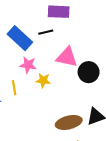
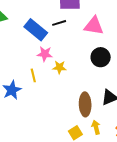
pink triangle: (67, 57) -> (94, 26), moved
brown ellipse: (69, 122) -> (85, 104), turned -75

